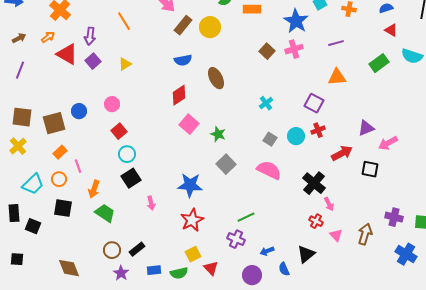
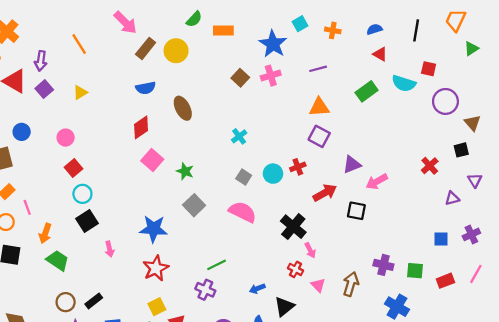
purple square: (314, 103) -> (319, 136), moved
blue circle: (79, 111) -> (22, 132), moved
blue arrow: (267, 251) -> (257, 289), moved

